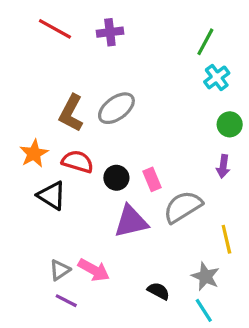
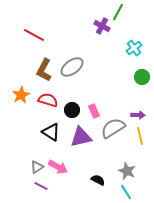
red line: (55, 29) -> (34, 35), moved
purple cross: (110, 32) -> (102, 26), moved, turned 35
green line: (205, 42) -> (118, 12), moved
purple arrow: (223, 166) -> (138, 115), moved, turned -96
black triangle: (52, 196) -> (51, 132), moved
yellow line: (226, 239) -> (140, 136), moved

